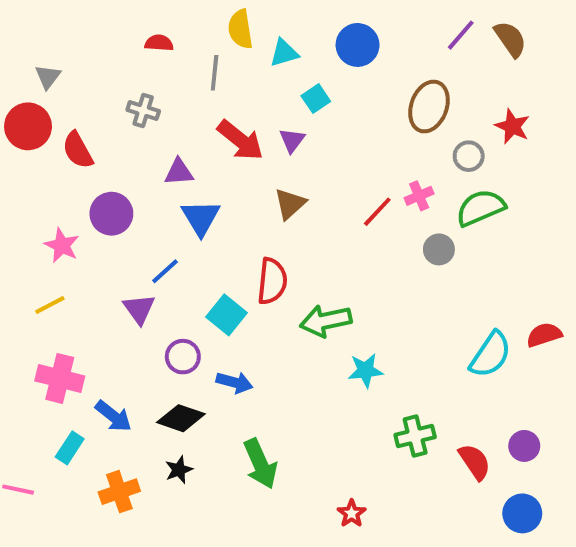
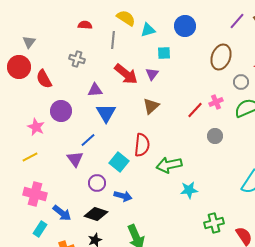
yellow semicircle: (240, 29) -> (126, 18), turned 132
cyan square: (316, 99) -> (164, 53), turned 32
gray circle: (439, 249) -> (215, 136), moved

